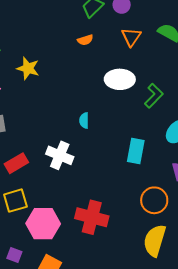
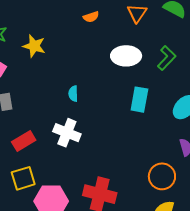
green L-shape: (154, 96) -> (167, 58), moved
cyan semicircle: (84, 121) -> (73, 94), moved
cyan rectangle: (136, 151) -> (139, 100), moved

